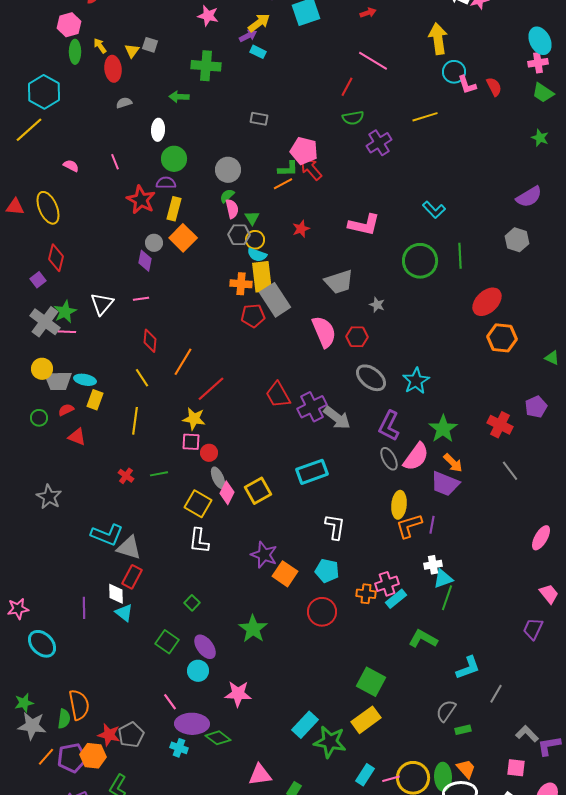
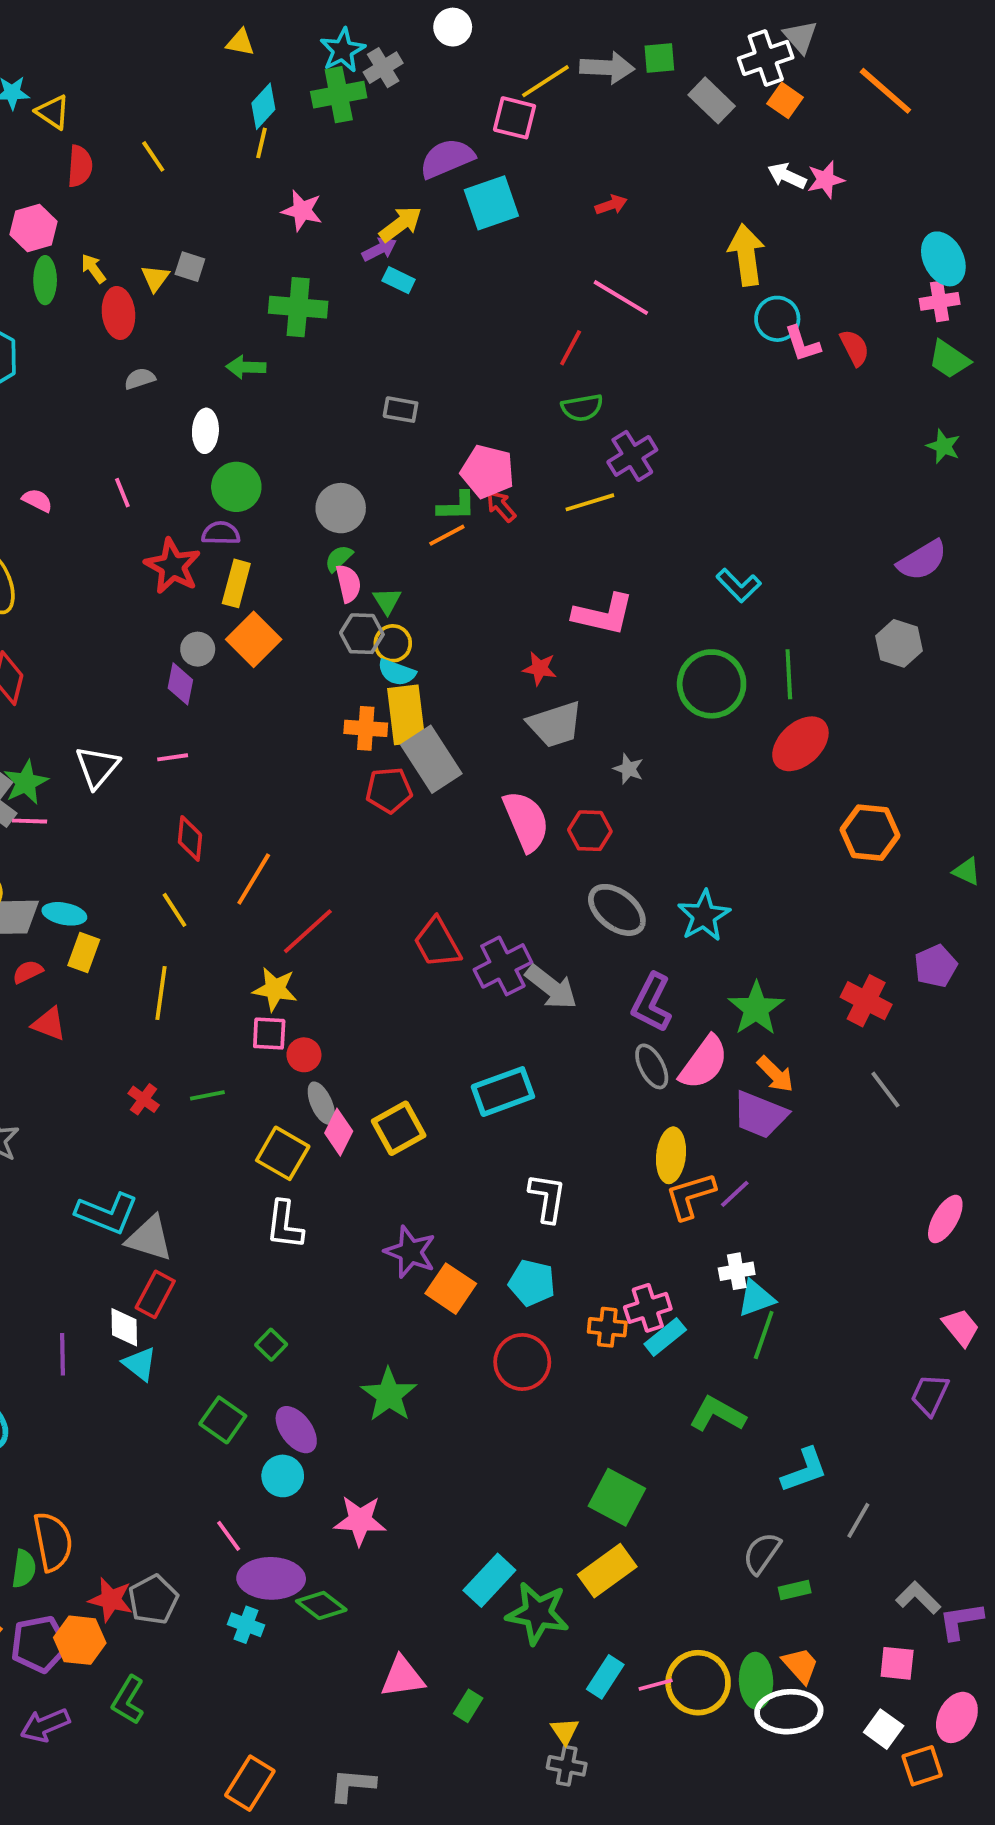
yellow line: (425, 117) -> (590, 502), moved
red arrow: (311, 169) -> (501, 506), size x0.7
red star: (301, 229) -> (540, 668), moved, turned 30
red ellipse: (487, 302) -> (800, 744), moved
purple line: (432, 525) -> (735, 1194), turned 36

